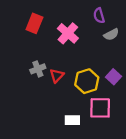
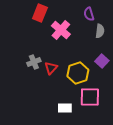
red rectangle: (34, 23) -> (40, 13), moved
gray semicircle: (111, 34) -> (100, 31), turned -56
purple square: (113, 77) -> (102, 61), moved

